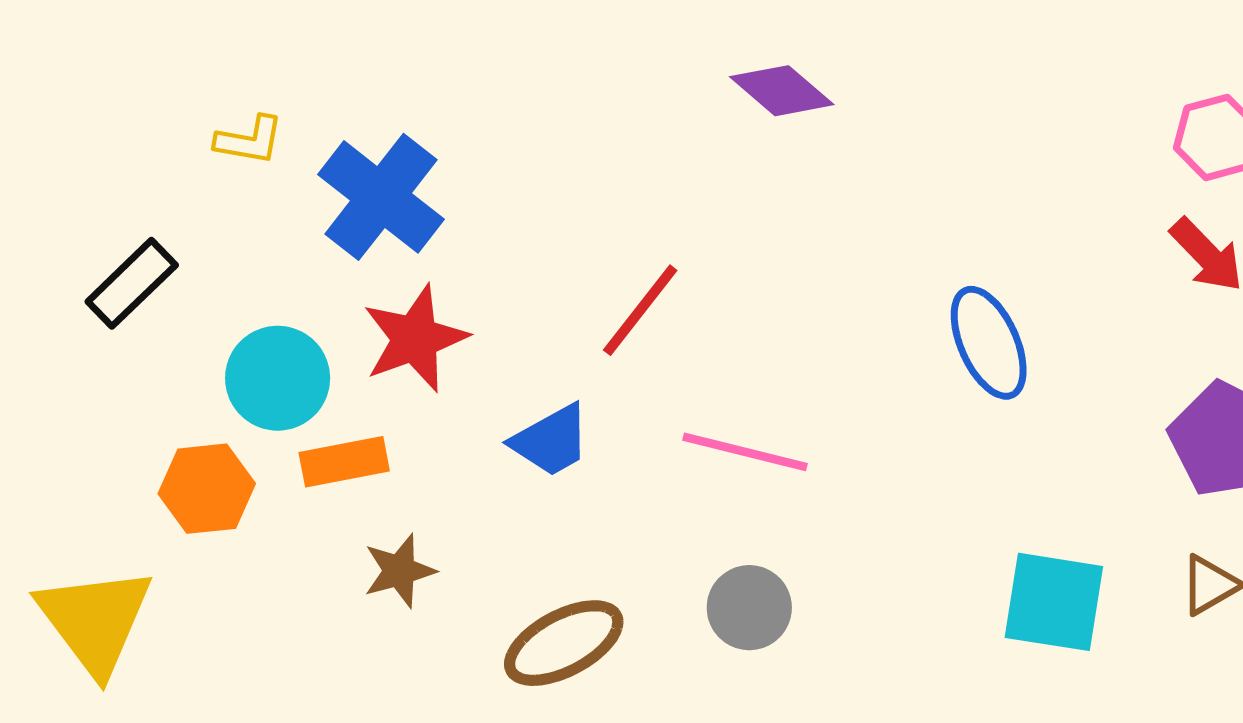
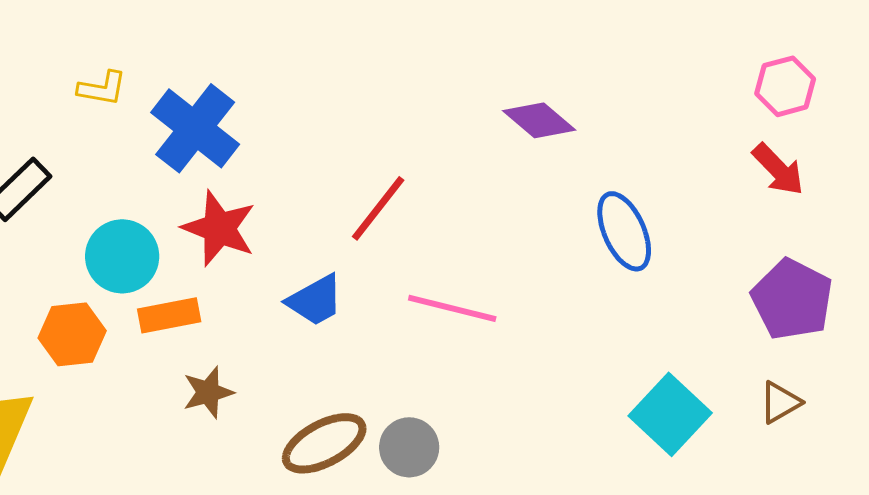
purple diamond: (782, 91) -> (539, 120), moved
red star: (415, 339) -> (219, 228), turned -30
cyan square: (1054, 602) -> (670, 414), turned 34
gray circle: (749, 608) -> (409, 447), moved

